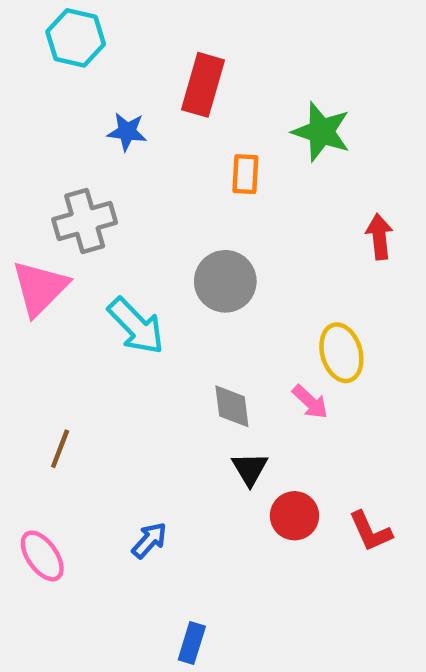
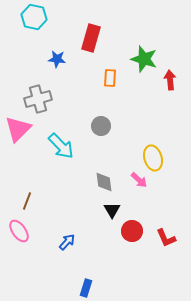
red arrow: (379, 237) -> (170, 80), moved
gray circle: (225, 281) -> (101, 126), size x0.7
pink ellipse: (42, 556) -> (19, 231), moved

